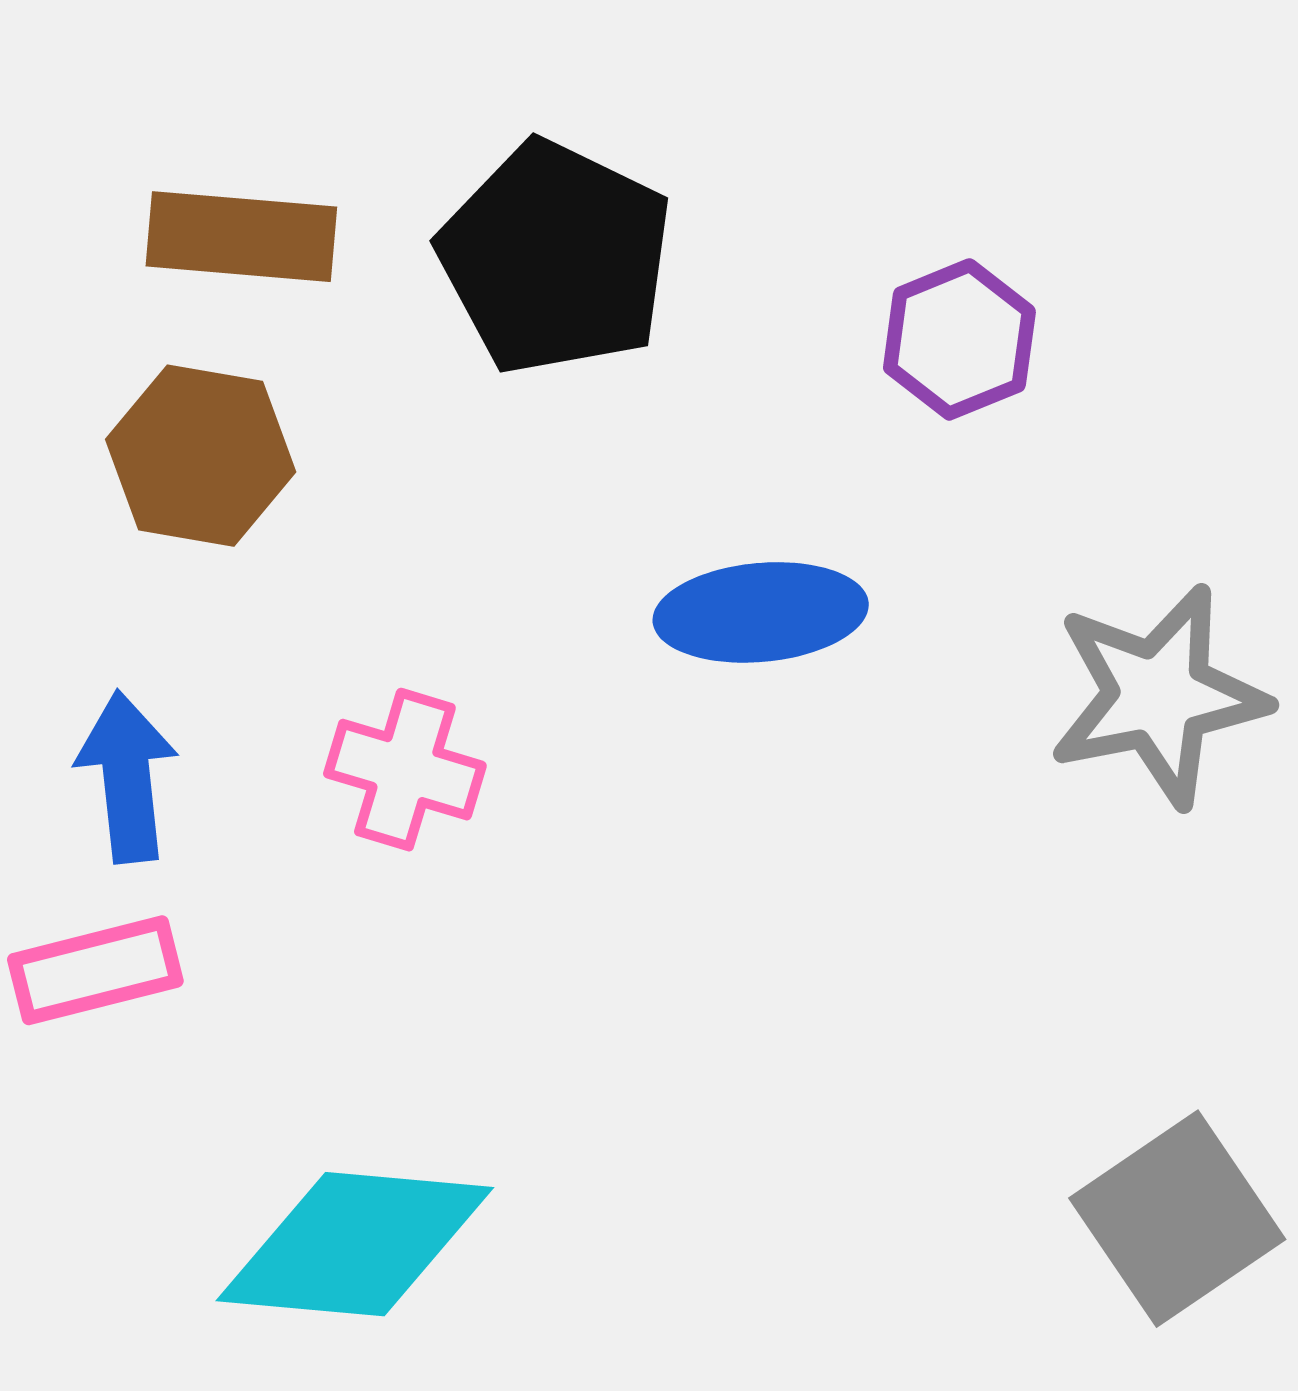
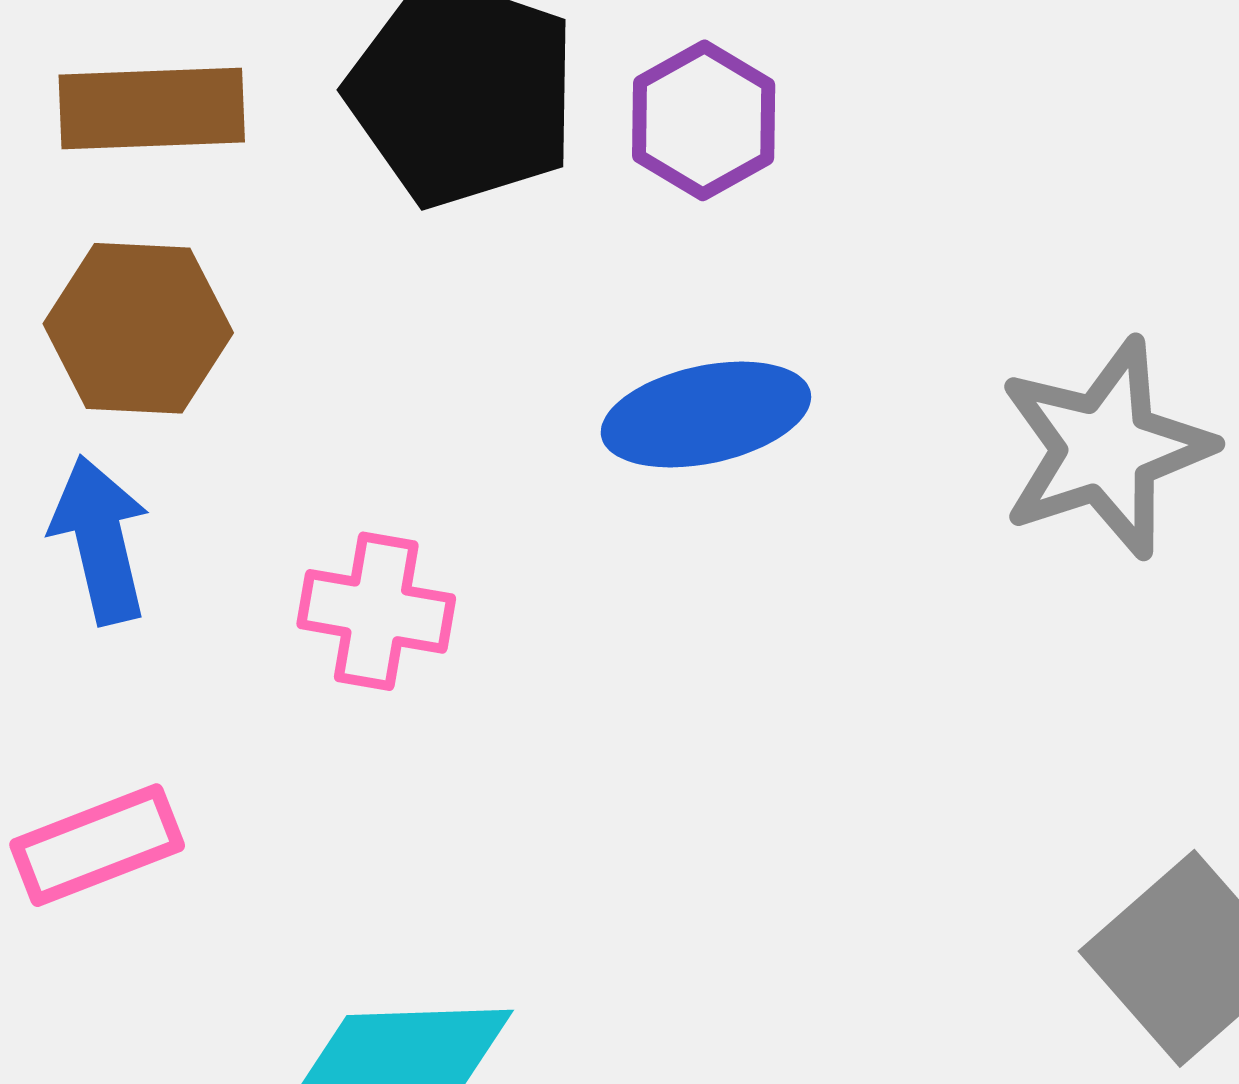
purple hexagon: (959, 339) -> (704, 120), moved
blue arrow: (127, 777) -> (100, 540), moved

